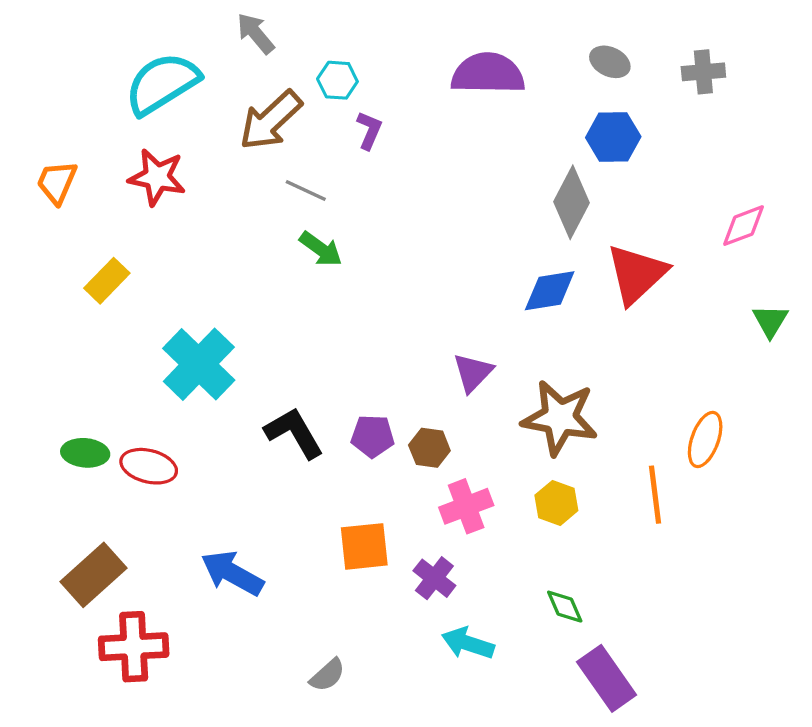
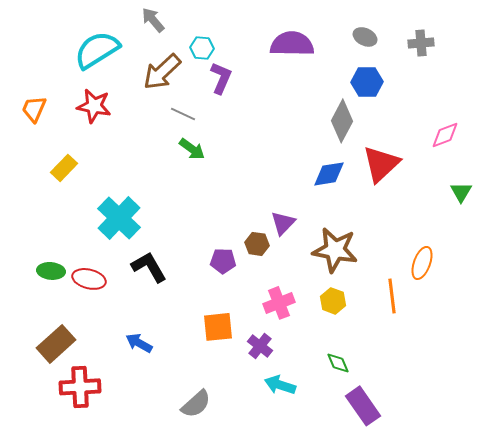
purple L-shape: (369, 130) -> (221, 78), size x1.4
black L-shape: (294, 433) -> (149, 267), moved
brown hexagon: (429, 448) -> (257, 244), moved
blue arrow: (232, 573) -> (139, 343), size x0.7
gray semicircle: (327, 675) -> (196, 404), size x1.4

